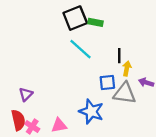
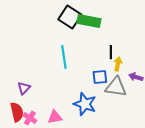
black square: (75, 18) -> (70, 17), turned -35
green rectangle: (96, 22) -> (89, 21), size x1.6
cyan line: (81, 49) -> (64, 57), moved, turned 40

